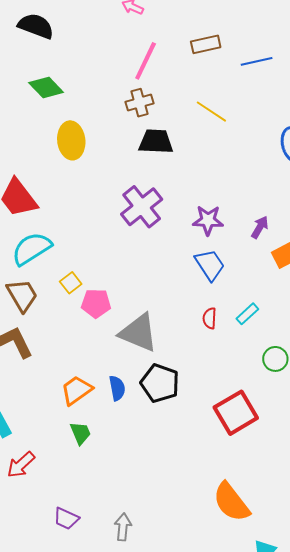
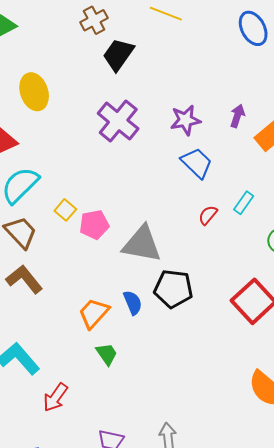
yellow ellipse: (71, 140) -> (34, 92), moved
black trapezoid: (156, 142) -> (118, 55), turned -45
red semicircle: (210, 318) -> (208, 215), turned 50

